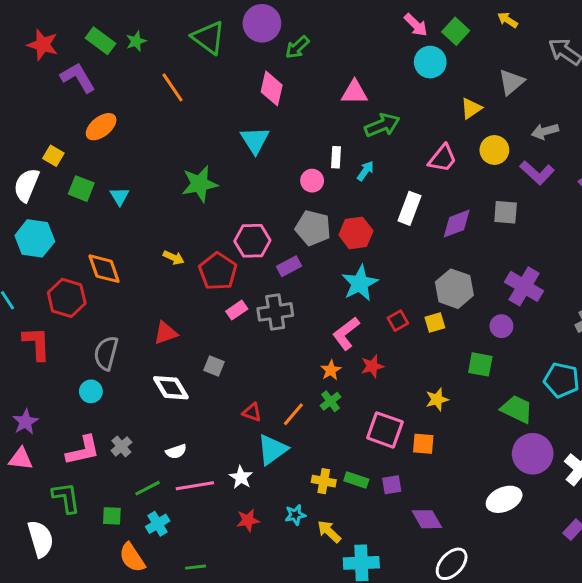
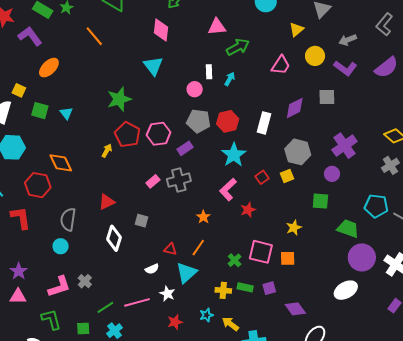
white rectangle: (409, 208) -> (264, 123), moved
yellow arrow: (174, 258) -> (107, 151), turned -80
red pentagon: (218, 271) -> (127, 135), moved
purple cross: (524, 286) -> (344, 146), turned 30
orange star: (331, 370) -> (203, 217), moved
white diamond: (171, 388) -> (114, 238), turned 55
green cross: (330, 401) -> (235, 260), moved
white semicircle: (176, 451) -> (152, 269), moved

